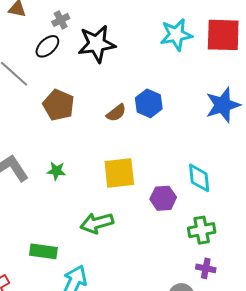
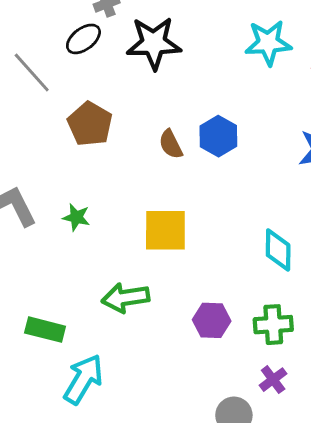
brown semicircle: (116, 113) -> (171, 144), turned 95
purple hexagon: (163, 198) -> (212, 320), moved
purple cross: (206, 268) -> (273, 380), turned 36

